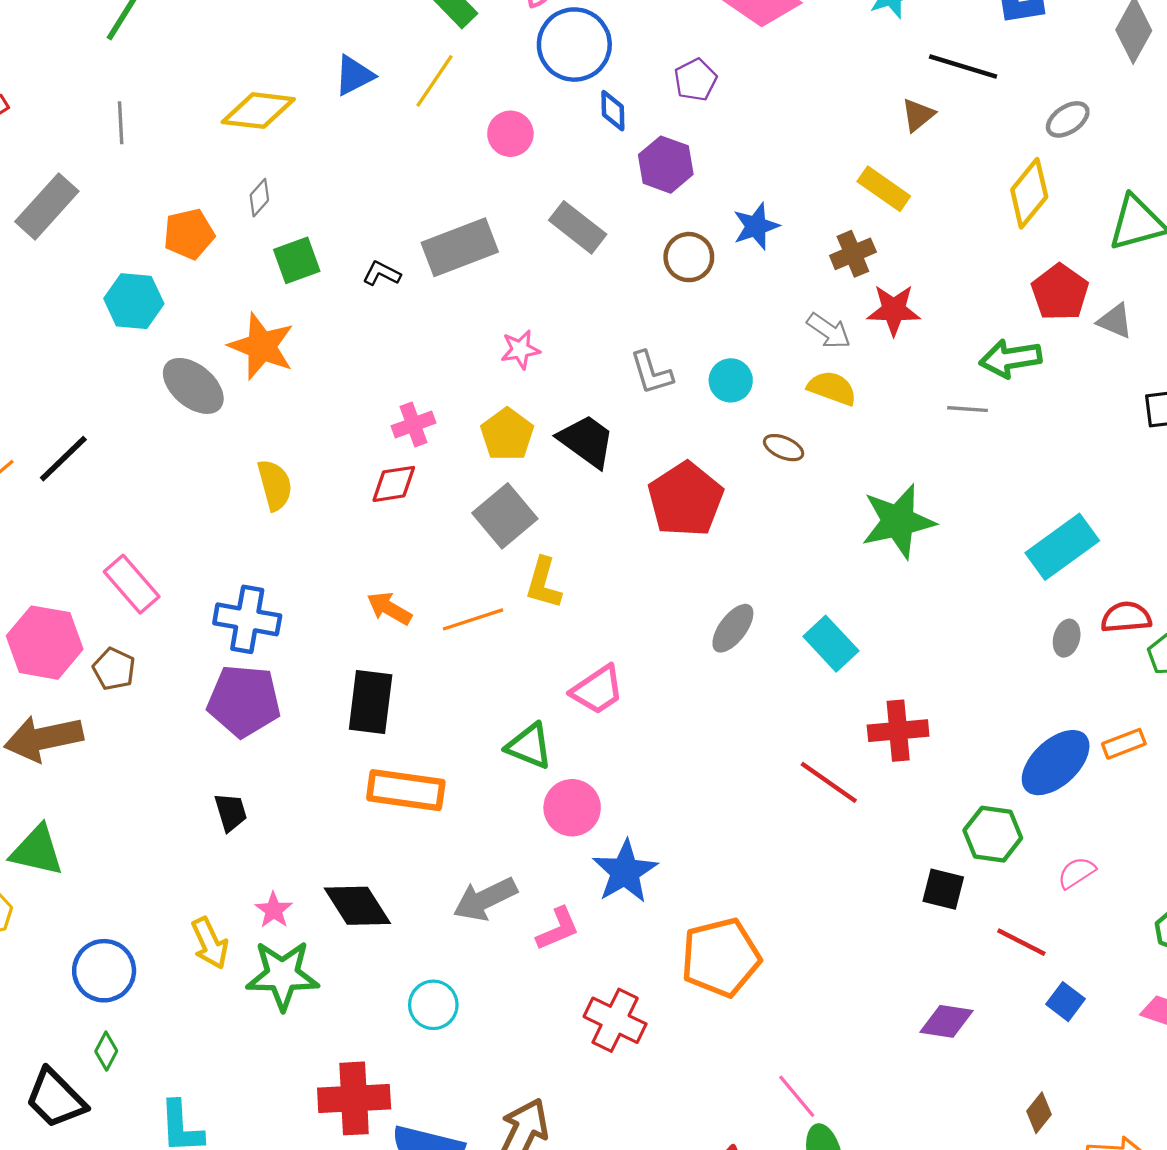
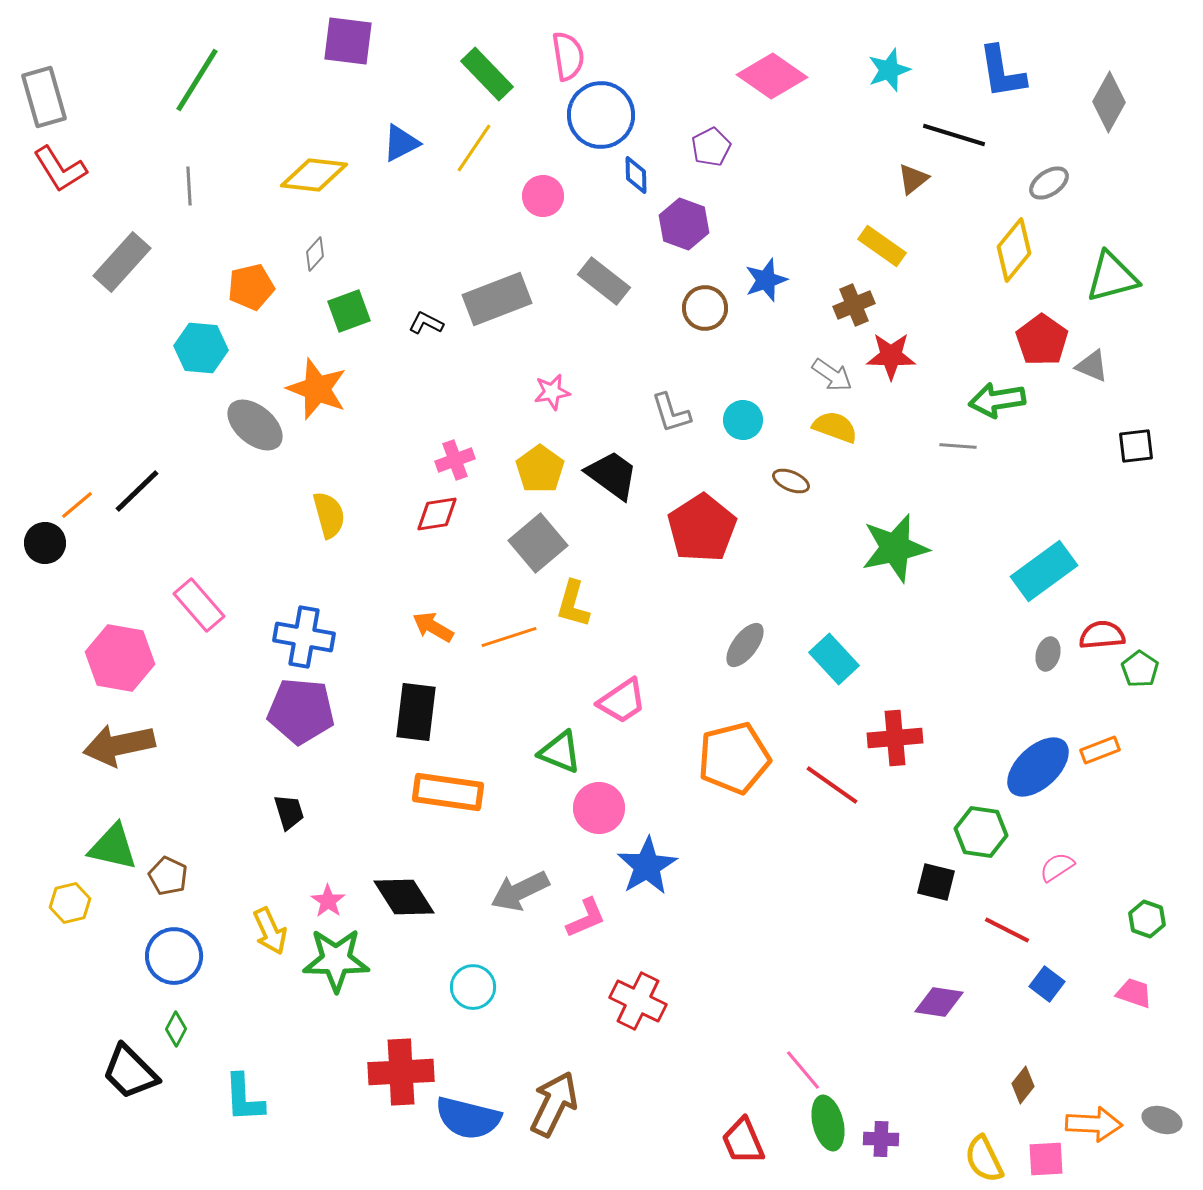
brown pentagon: (114, 669) -> (168, 876), moved
orange pentagon: (721, 957) -> (734, 758), moved

